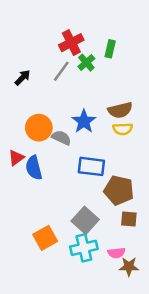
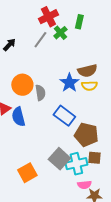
blue star: (84, 121) -> (69, 83), moved
gray semicircle: (61, 138) -> (40, 93), turned 56
blue rectangle: (91, 166) -> (64, 116), turned 30
cyan cross: (84, 248) -> (76, 164), moved

